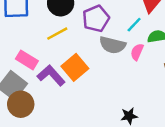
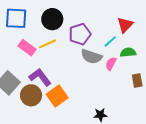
pink rectangle: (27, 60) -> (27, 48), moved
orange square: (75, 67) -> (57, 96), moved
brown circle: (21, 104) -> (31, 95), moved

